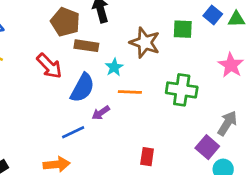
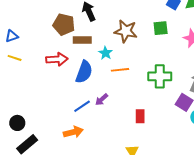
green square: (183, 29) -> (161, 28), moved
red arrow: (49, 66) -> (57, 59), turned -40
green cross: (182, 90) -> (160, 76), moved
purple arrow: (101, 113) -> (102, 100), moved

